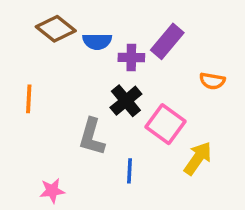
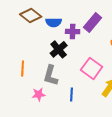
orange line: (29, 99) -> (23, 68), moved
black cross: (126, 101) -> (59, 49), moved
pink star: (52, 191) -> (39, 94), moved

